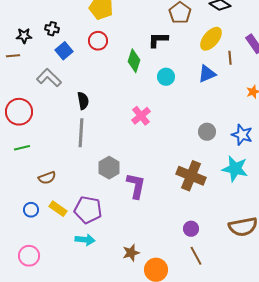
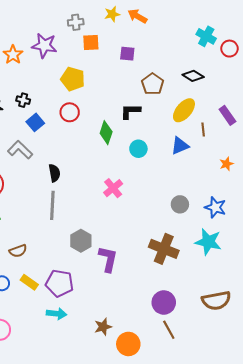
purple circle: (191, 229) -> (164, 302), size x1.5

